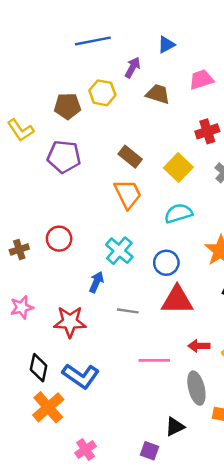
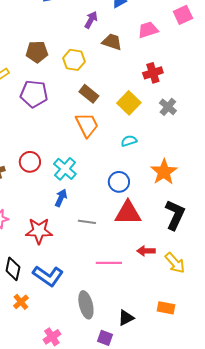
yellow hexagon: (102, 93) -> (74, 60), moved
cyan semicircle: (178, 213) -> (129, 141), size x0.7
cyan cross: (119, 251) -> (65, 169), moved
gray ellipse: (196, 388) -> (86, 305), moved
orange cross: (48, 407) -> (21, 302), size x0.6

